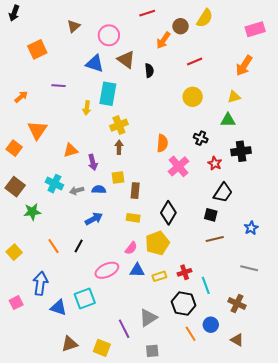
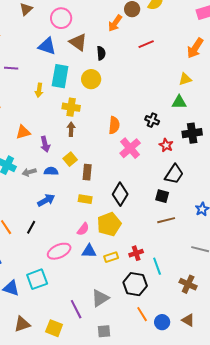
yellow circle: (193, 97) -> (91, 79), moved
yellow cross: (119, 125) -> (71, 107), turned 30
yellow square: (118, 177) -> (70, 159), turned -32
blue circle: (211, 325) -> (162, 322), moved

